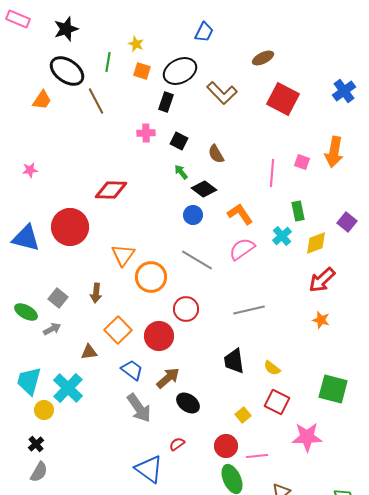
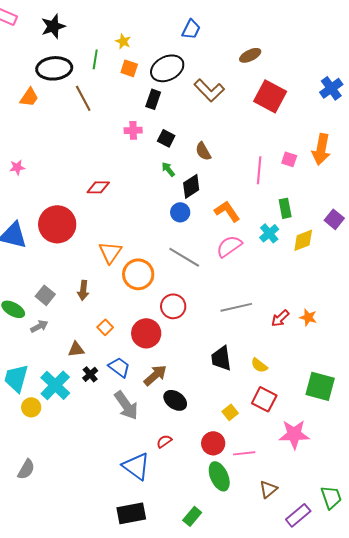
black ellipse: (67, 71) -> (54, 68), turned -40
black diamond: (204, 189) -> (191, 186), turned -70
red diamond: (111, 190) -> (98, 187), size x0.7
red arrow: (322, 280) -> (280, 318), moved, size x0.7
orange square: (118, 330) -> (105, 327), size x0.6
black cross: (36, 444) -> (90, 374), moved

